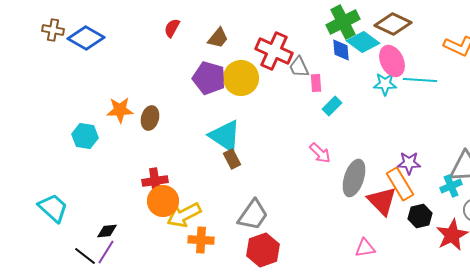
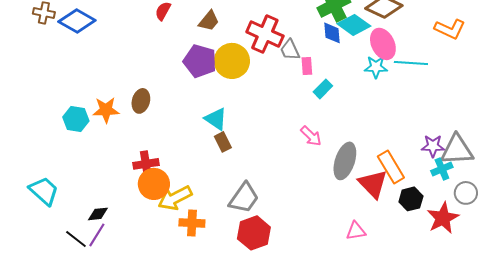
orange star: (120, 110) -> (106, 110), moved
cyan triangle: (225, 136) -> (216, 119), size x0.7
purple star: (409, 163) -> (433, 146), moved

